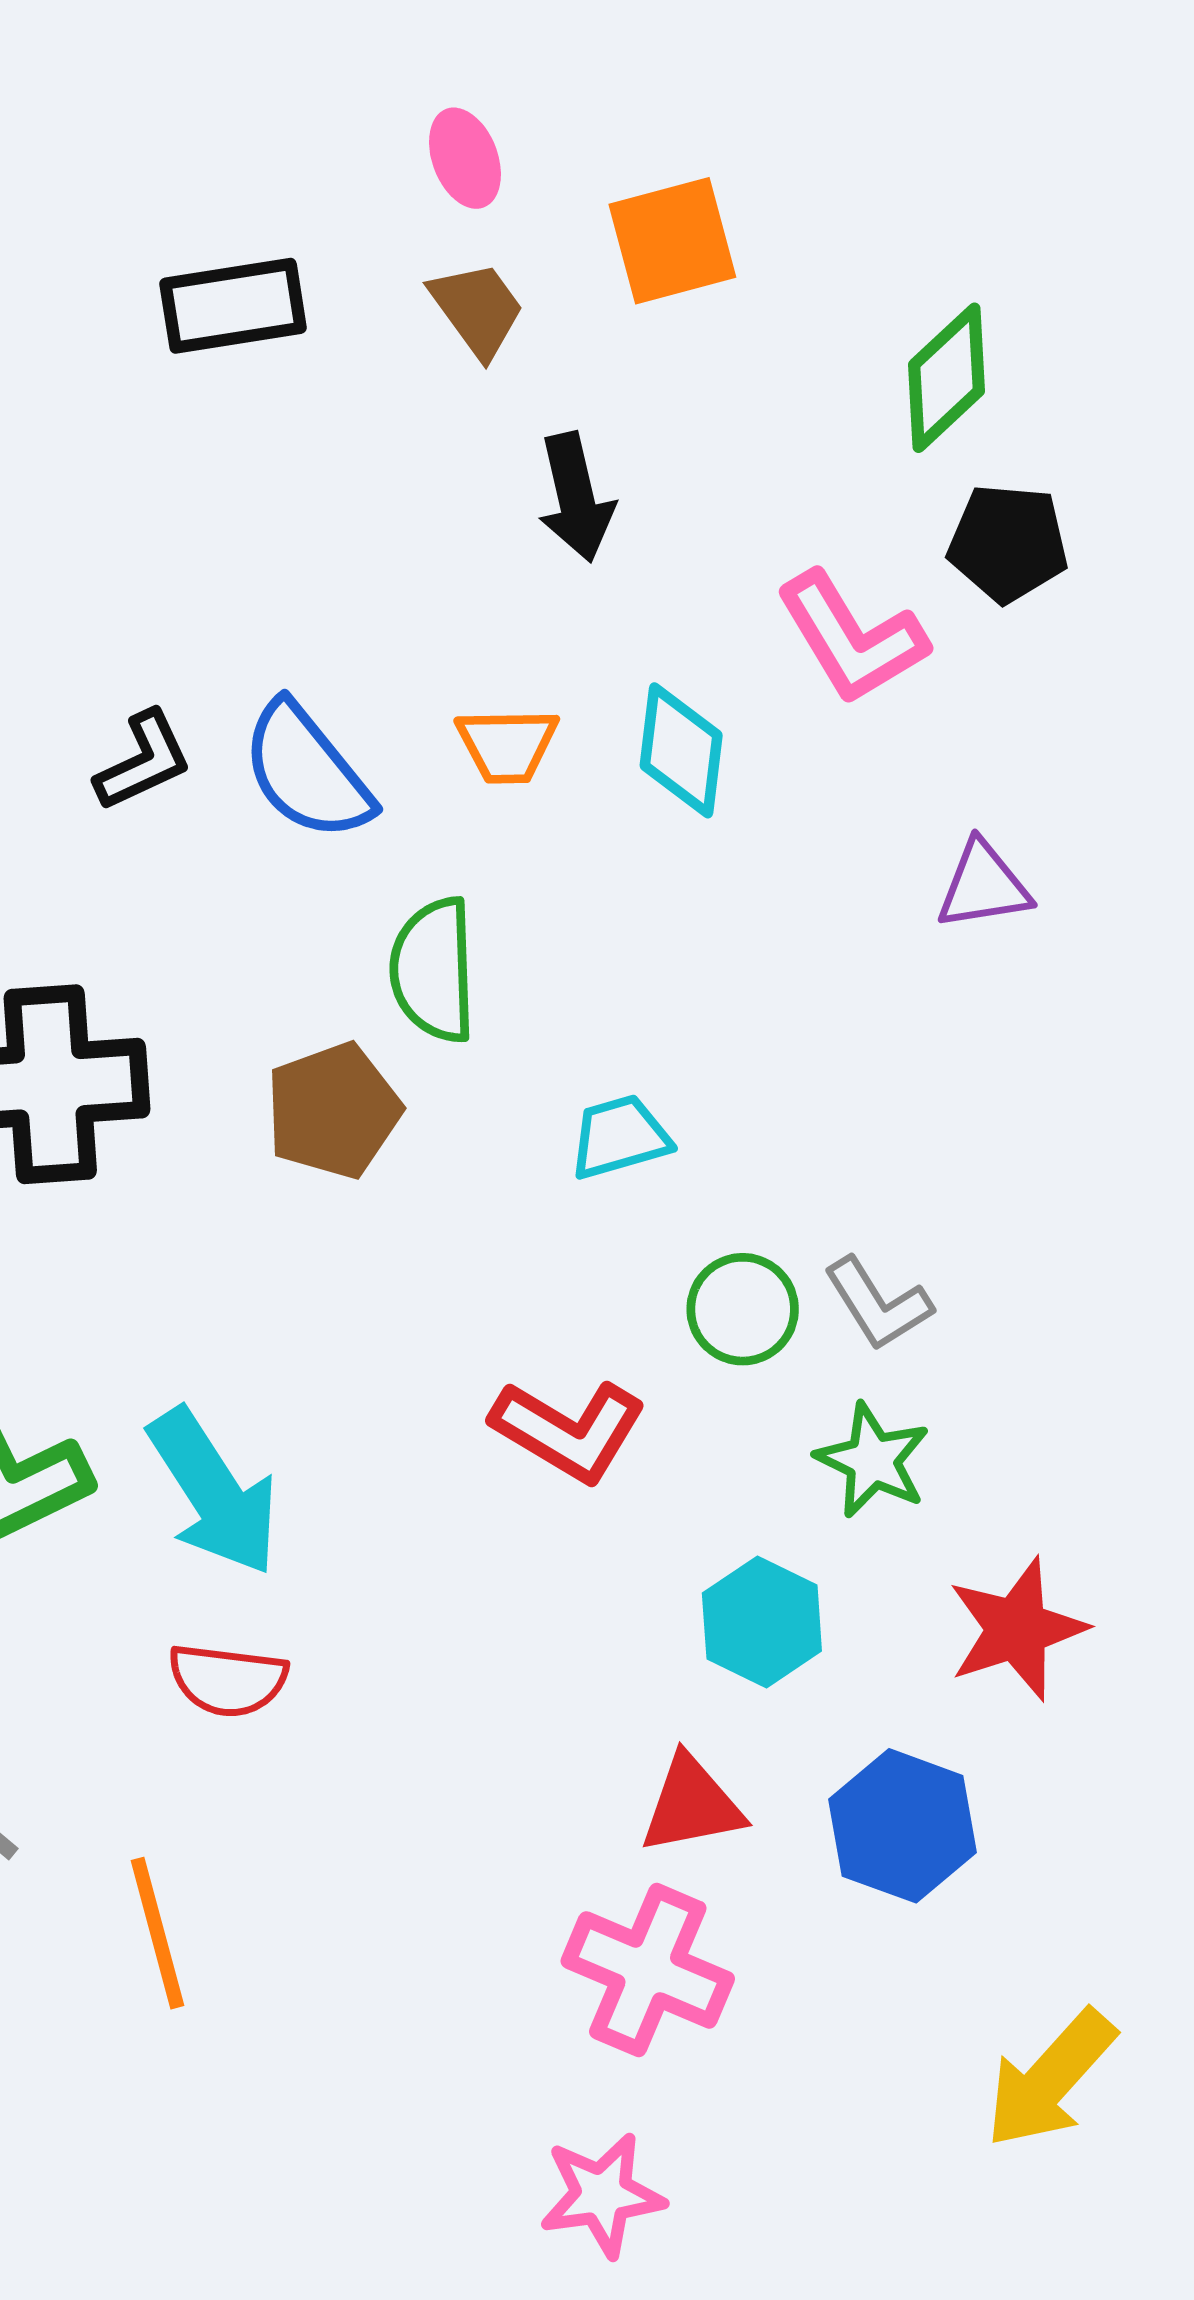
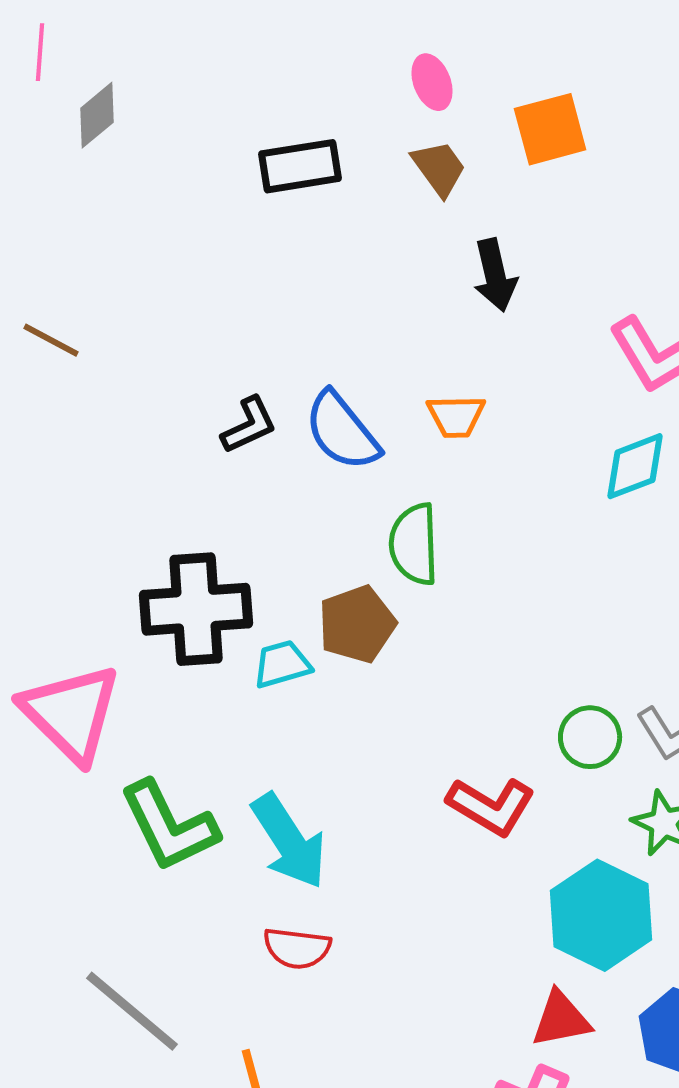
cyan diamond: (681, 750) -> (635, 466), moved, turned 62
cyan trapezoid: (620, 1137) -> (282, 664), moved
cyan hexagon: (762, 1622) -> (601, 915), size x1.5

